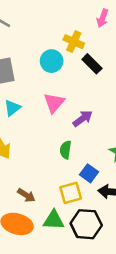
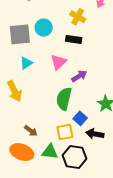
cyan circle: (52, 61) -> (44, 28), moved
black rectangle: (92, 64) -> (74, 39), moved, turned -42
green semicircle: (66, 150) -> (64, 99), size x1.6

